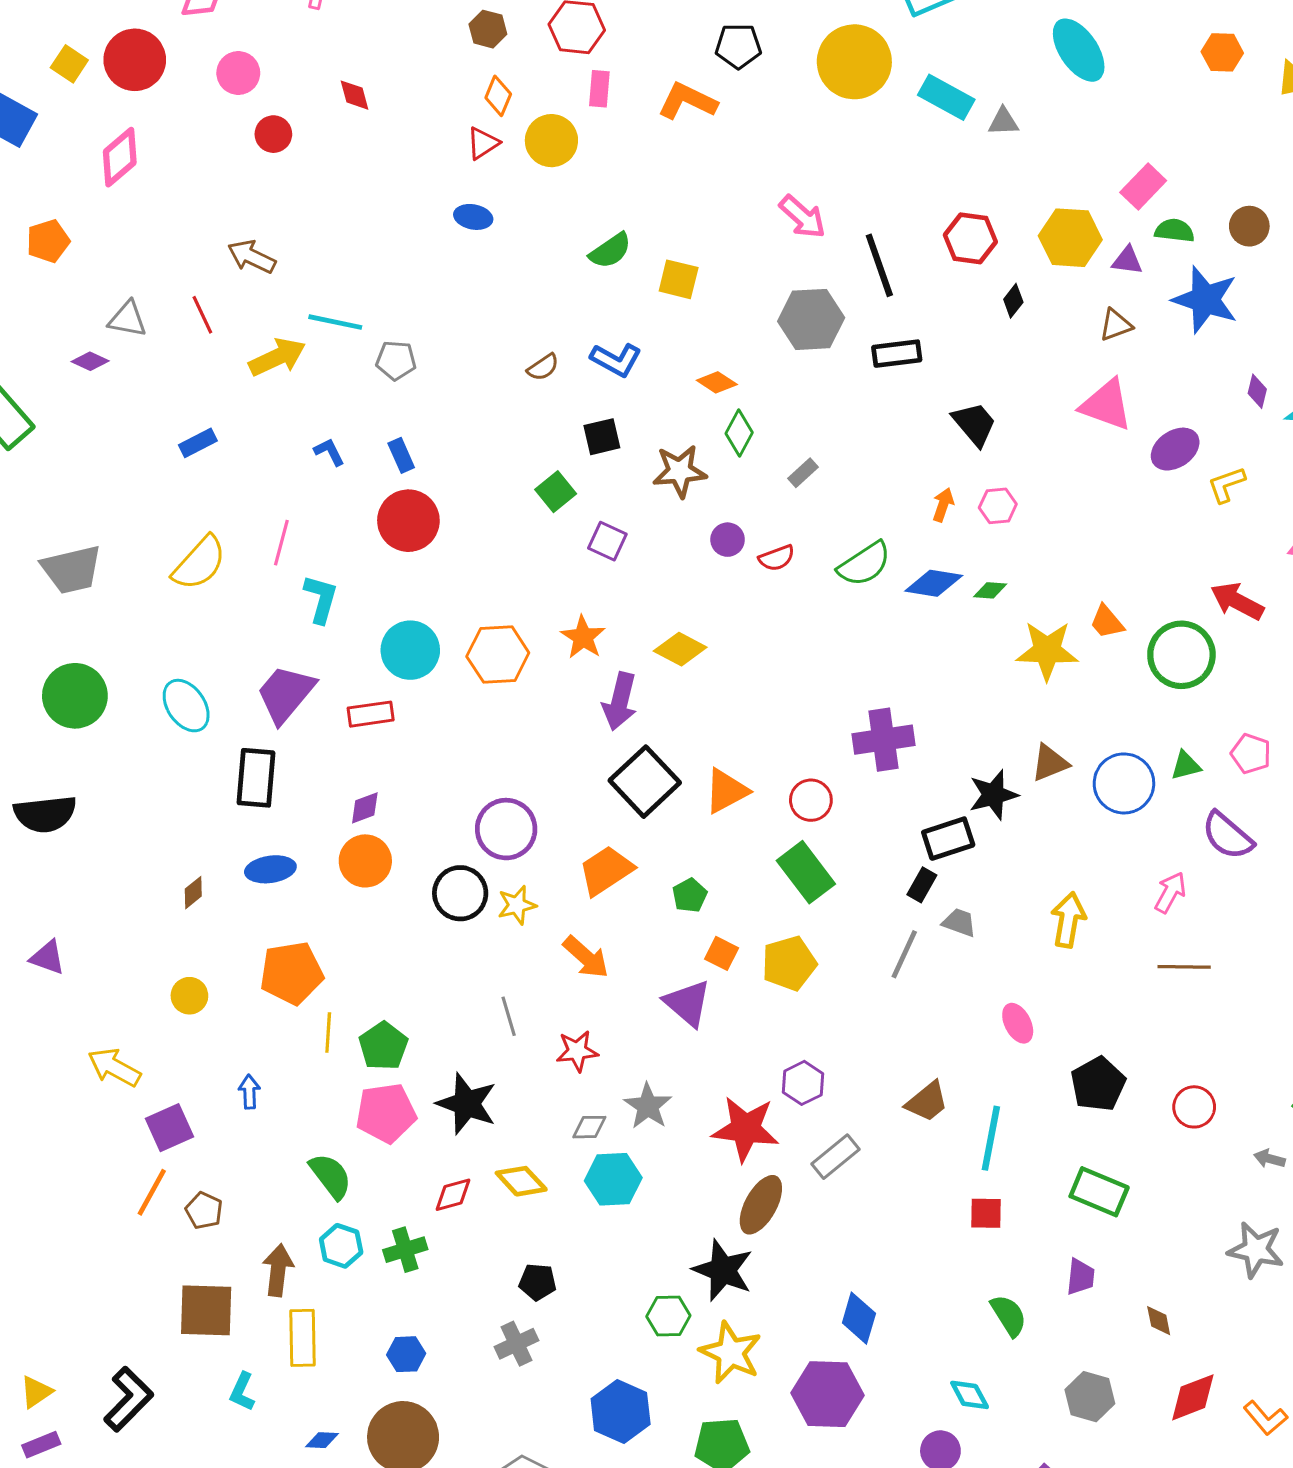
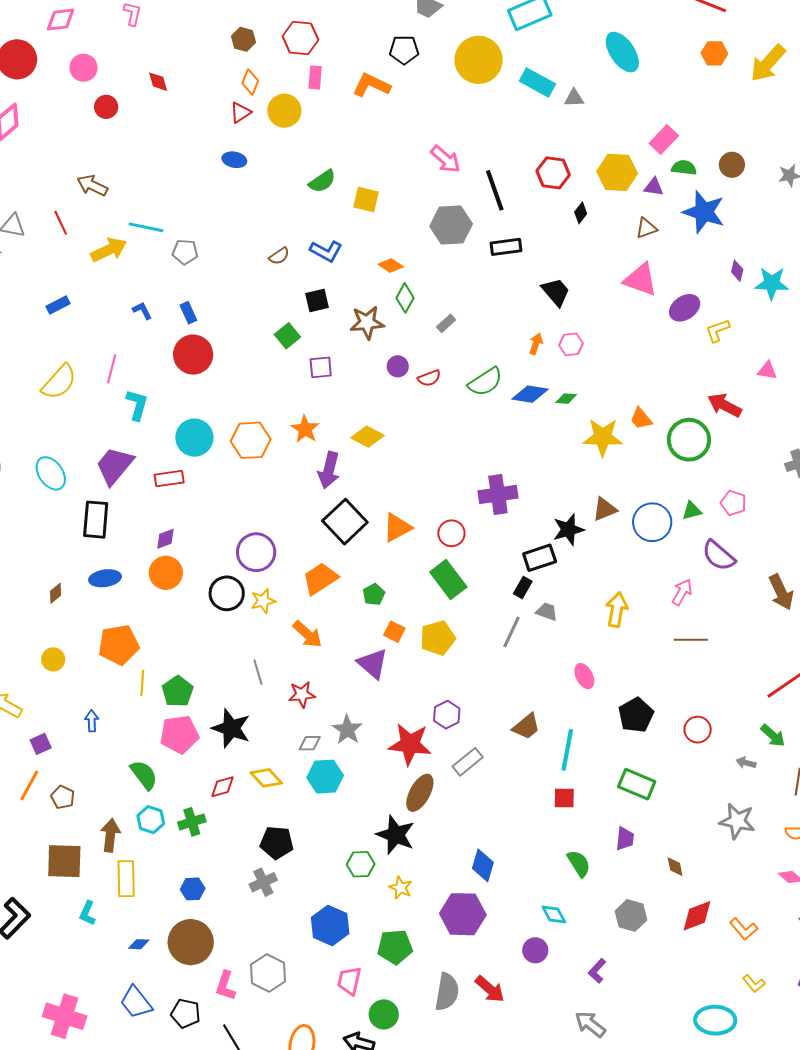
purple square: (607, 541) -> (321, 367), turned -30
purple square: (170, 1128) -> (41, 744), size x0.7
black pentagon: (538, 1282) -> (277, 843), size x1.4
yellow star: (731, 1353) -> (401, 888), size x0.6

